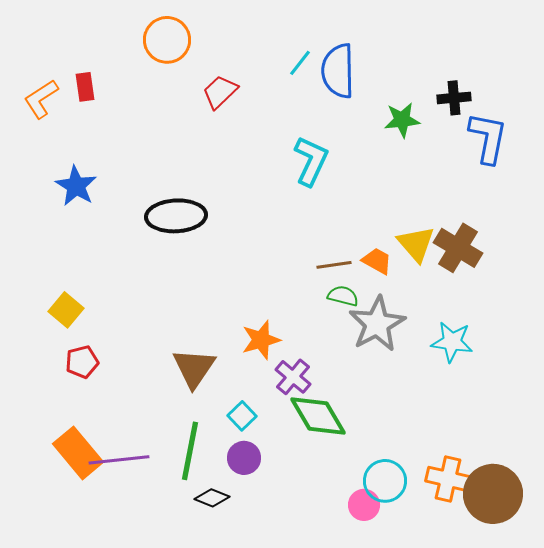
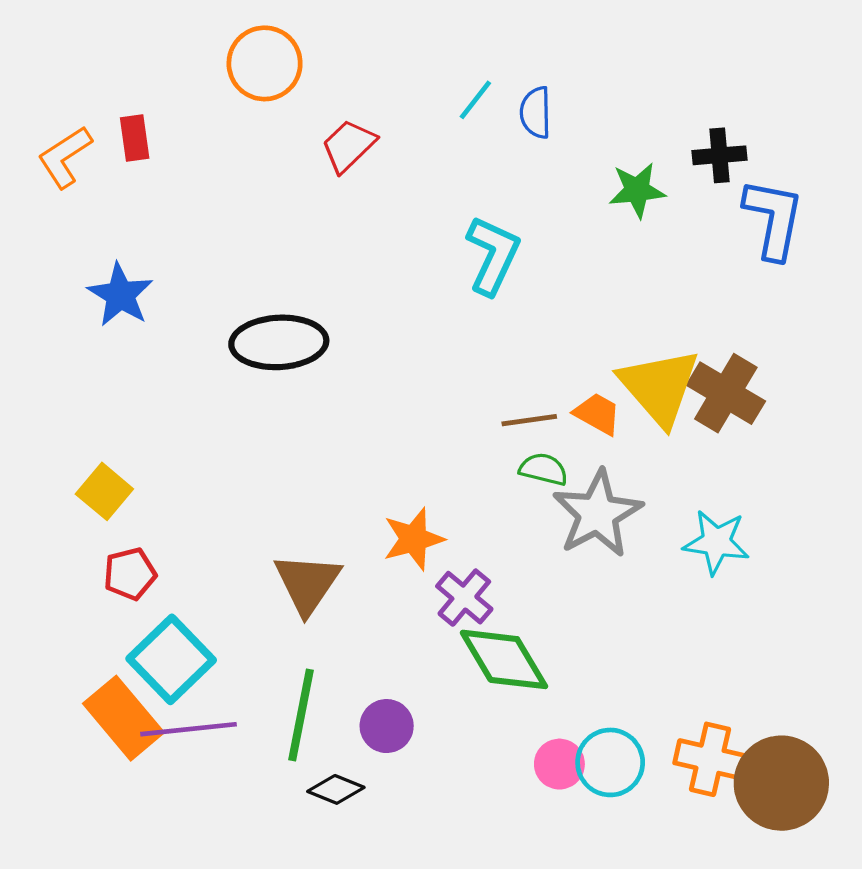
blue semicircle: (338, 71) -> (536, 113), size x0.6
yellow triangle: (416, 244) -> (659, 387), size x1.4
cyan square: (242, 416) -> (171, 659), moved, size x1.8
pink circle: (364, 505) -> (559, 764), moved

